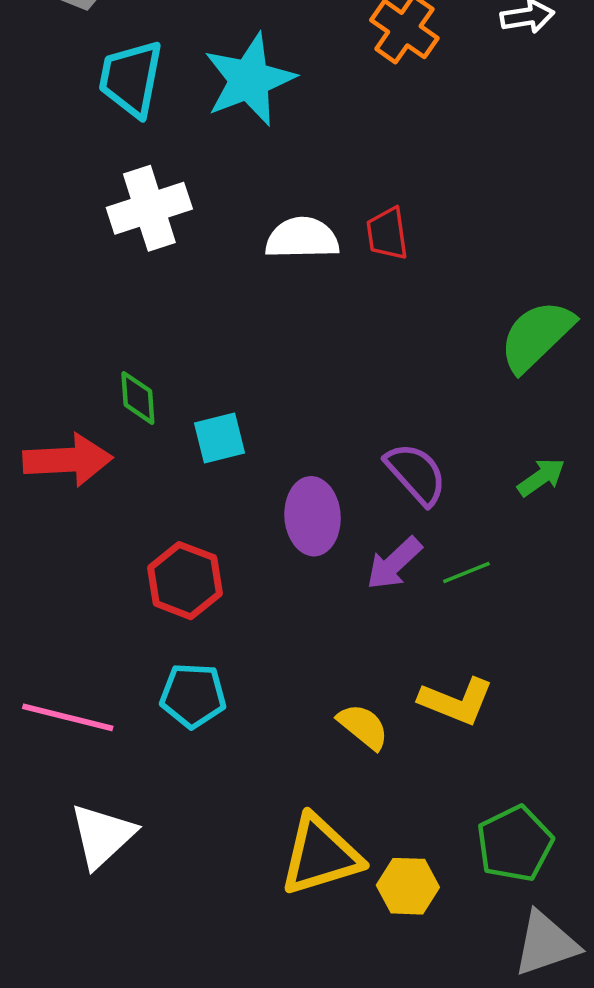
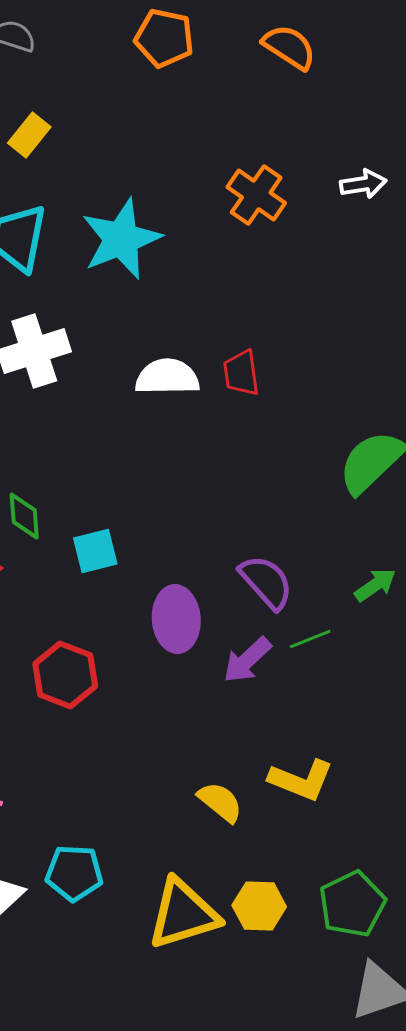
green line: (466, 573) -> (310, 639), moved
cyan pentagon: (193, 695) -> (74, 873), moved
yellow hexagon: (408, 886) -> (259, 906), moved

